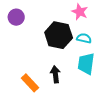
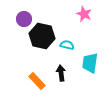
black hexagon: (59, 35) -> (42, 36), moved
cyan semicircle: (84, 38) -> (67, 45), moved

